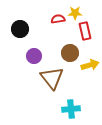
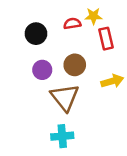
black circle: (20, 29) -> (36, 34), moved
brown circle: (70, 53) -> (75, 65), moved
cyan cross: (71, 109) -> (62, 136), moved

